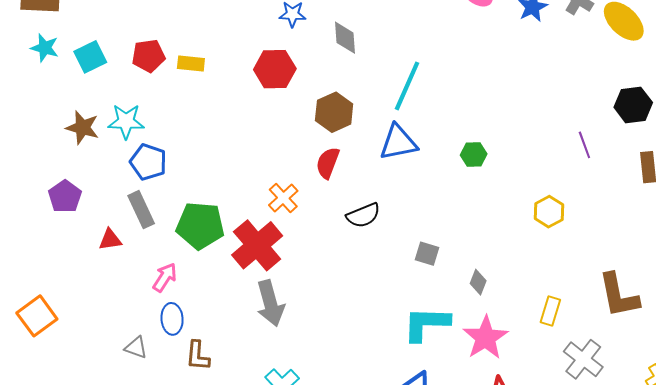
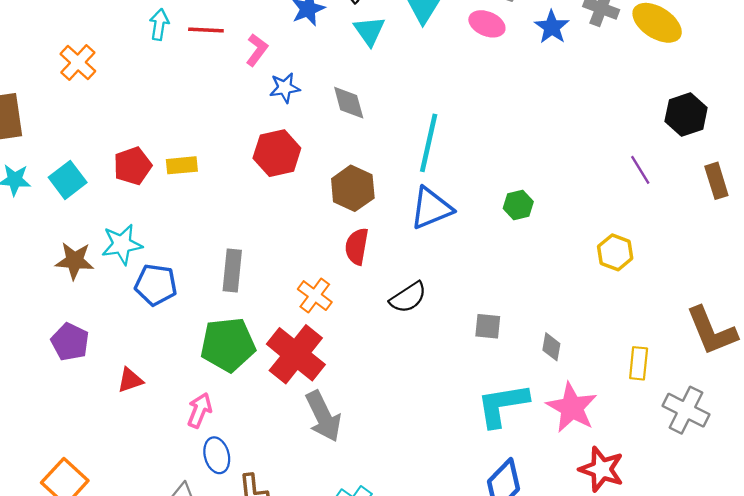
gray rectangle: (141, 210) -> (232, 270), moved, turned 42

